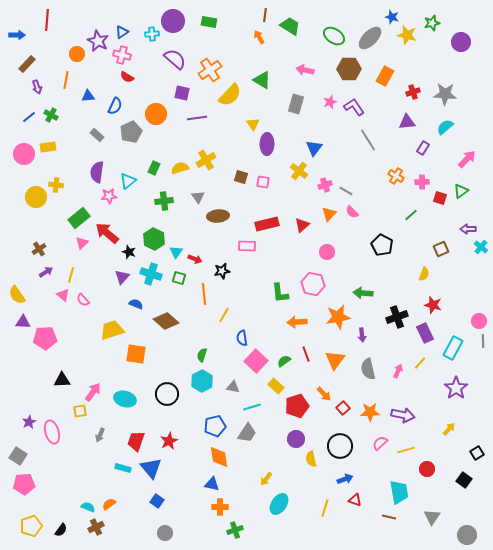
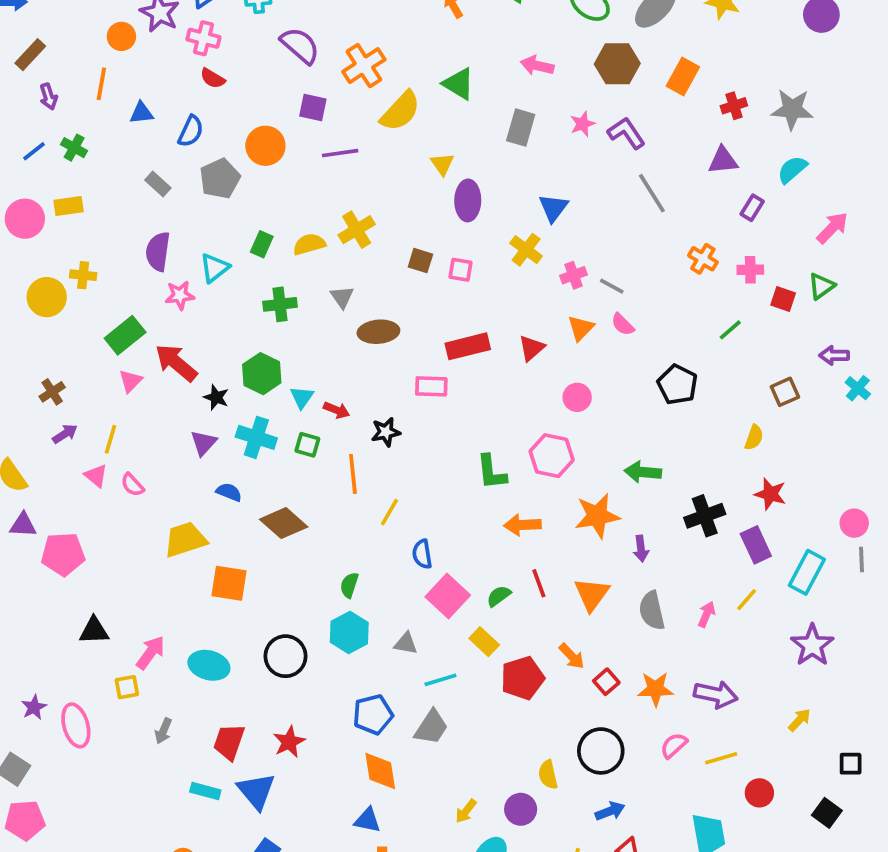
purple circle: (296, 439) -> (521, 809), moved
black square: (477, 453) -> (851, 764), turned 32

